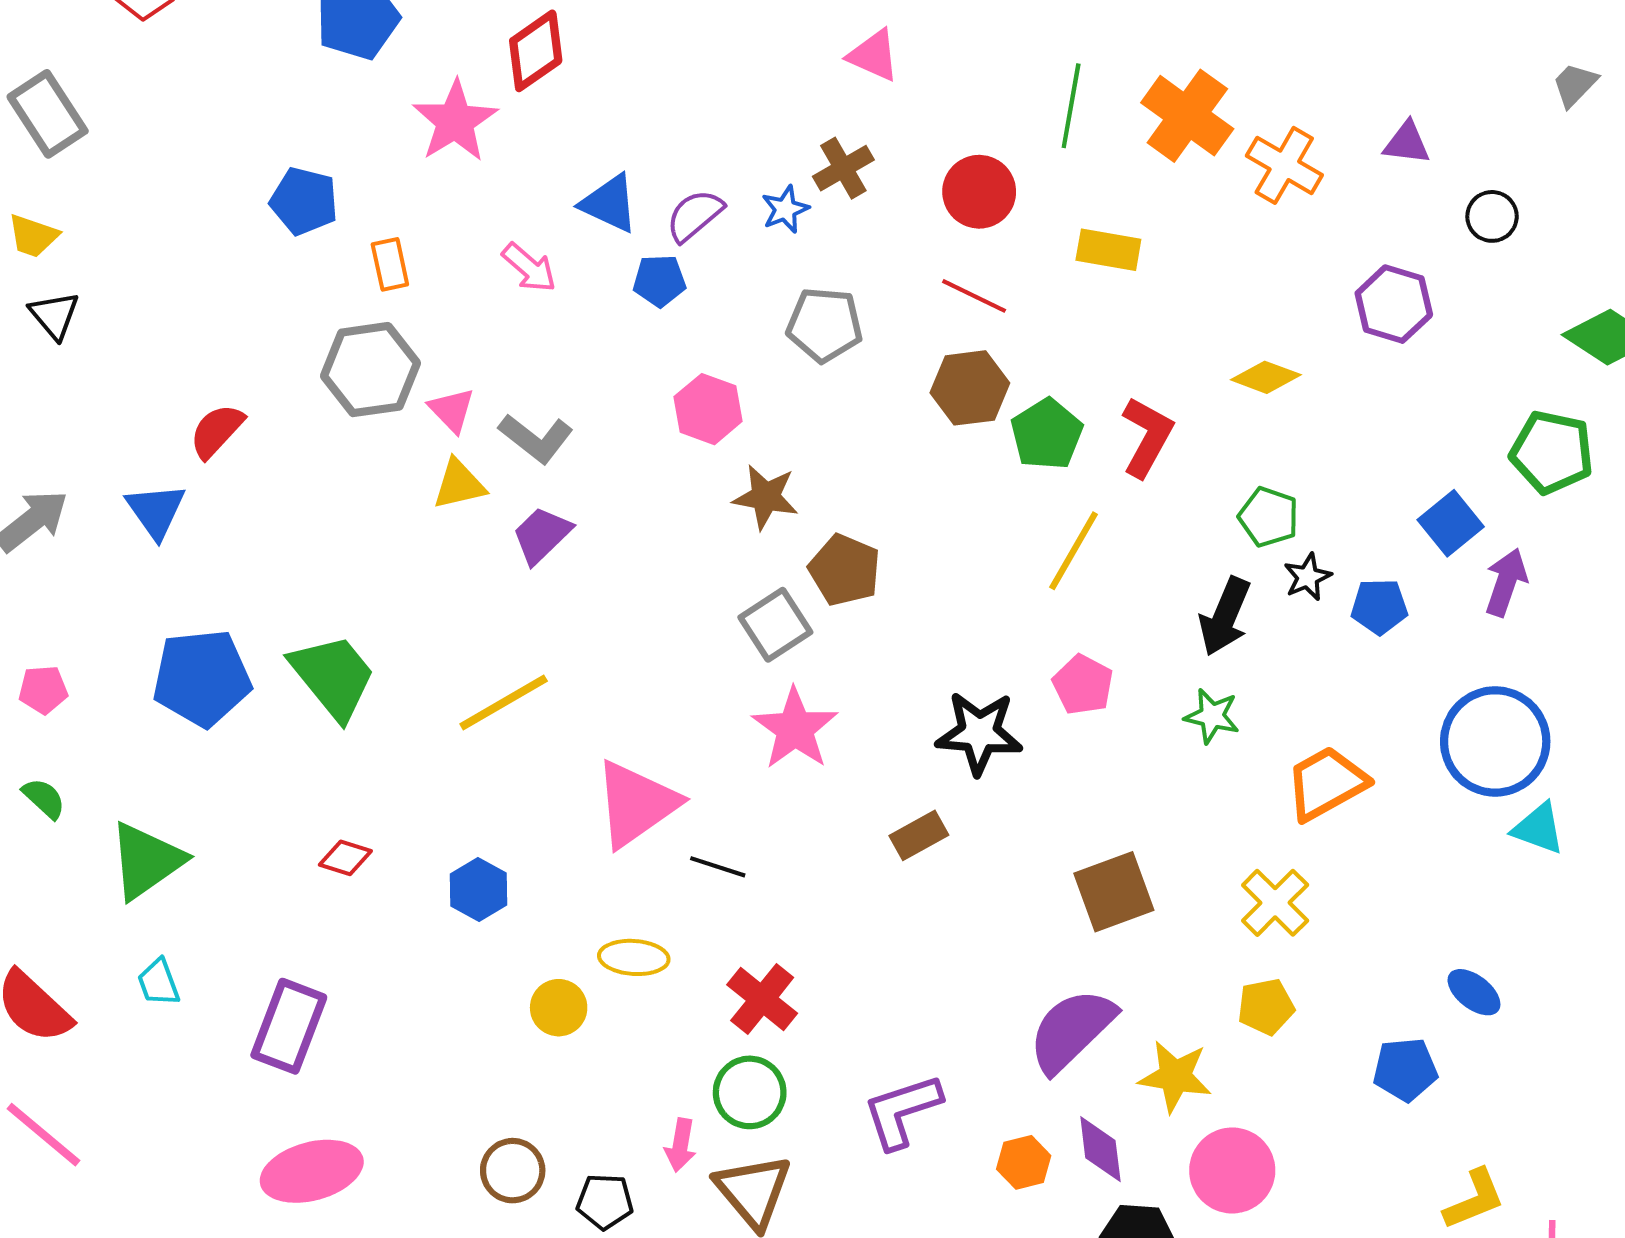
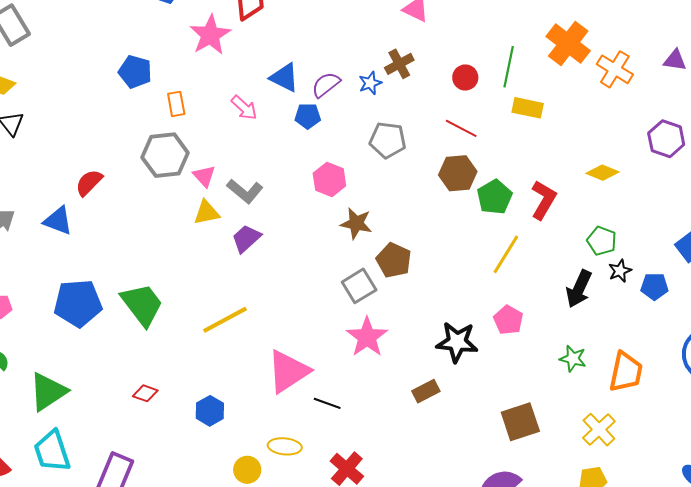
green line: (1071, 106) -> (509, 67), moved
red circle: (979, 192) -> (465, 77), size x0.7
blue triangle: (156, 511) -> (58, 221), turned -36
green star: (1212, 716) -> (573, 359), moved
orange trapezoid: (1326, 783) -> (626, 372), turned 129
cyan trapezoid: (159, 982) -> (52, 451), size x1.8

